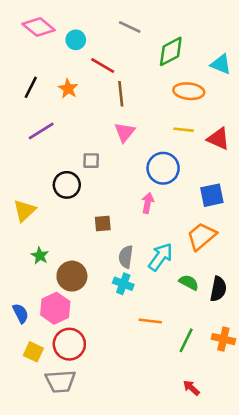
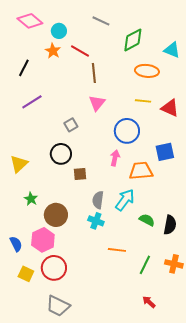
orange star: (68, 89) -> (53, 51), moved
gray square: (91, 161) -> (71, 125), turned -32
black circle: (67, 185) -> (61, 154), moved
orange trapezoid: (202, 236) -> (141, 171), moved, turned 35
gray trapezoid: (60, 381) -> (58, 306), moved, turned 30

